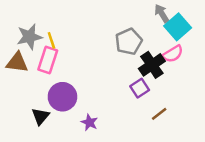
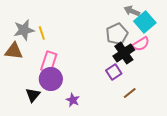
gray arrow: (162, 13) -> (132, 11), turned -35
gray pentagon: (129, 42) -> (117, 34), moved
pink rectangle: (48, 60) -> (49, 62), moved

